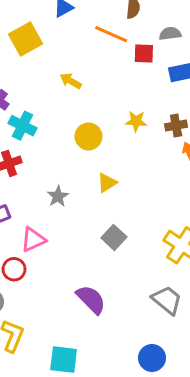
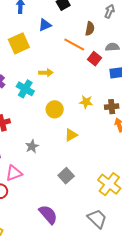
red square: (144, 53) -> (94, 59), turned 32
yellow arrow: (71, 81) -> (46, 73), turned 144
cyan cross: (23, 126) -> (25, 89), moved
yellow triangle: (107, 183) -> (71, 135), moved

